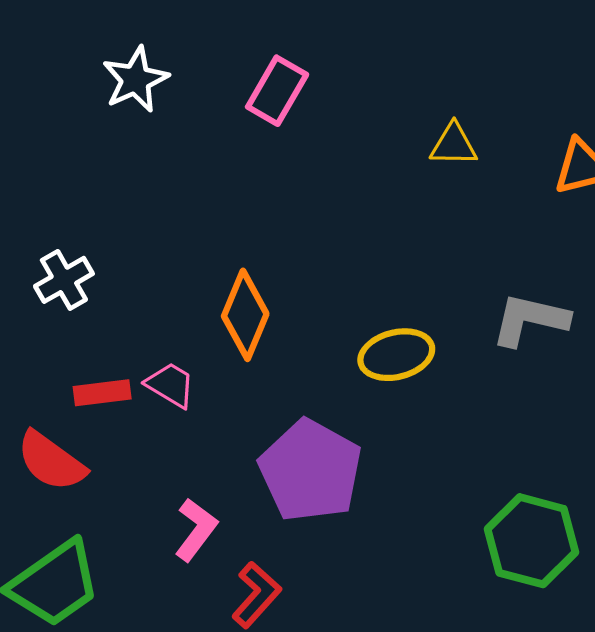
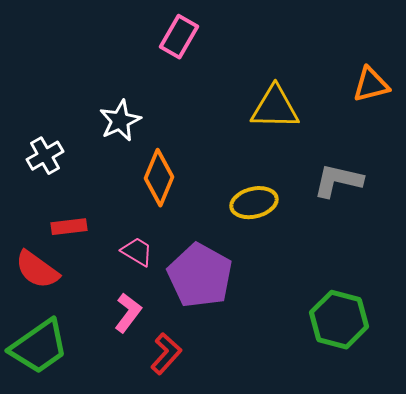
white star: (135, 80) -> (120, 121), moved
yellow triangle: (454, 145) -> (275, 108), moved, size x1.6
pink trapezoid: (170, 385) -> (137, 252), moved

